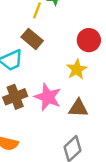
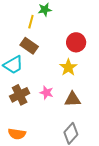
pink star: (48, 97) -> (47, 93), size x0.6

